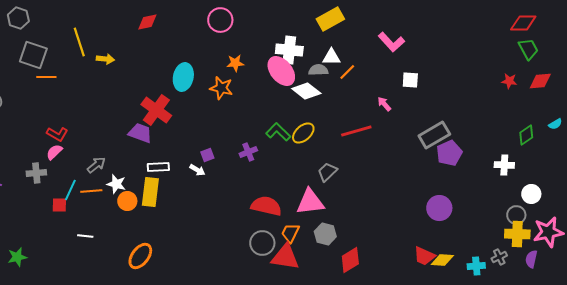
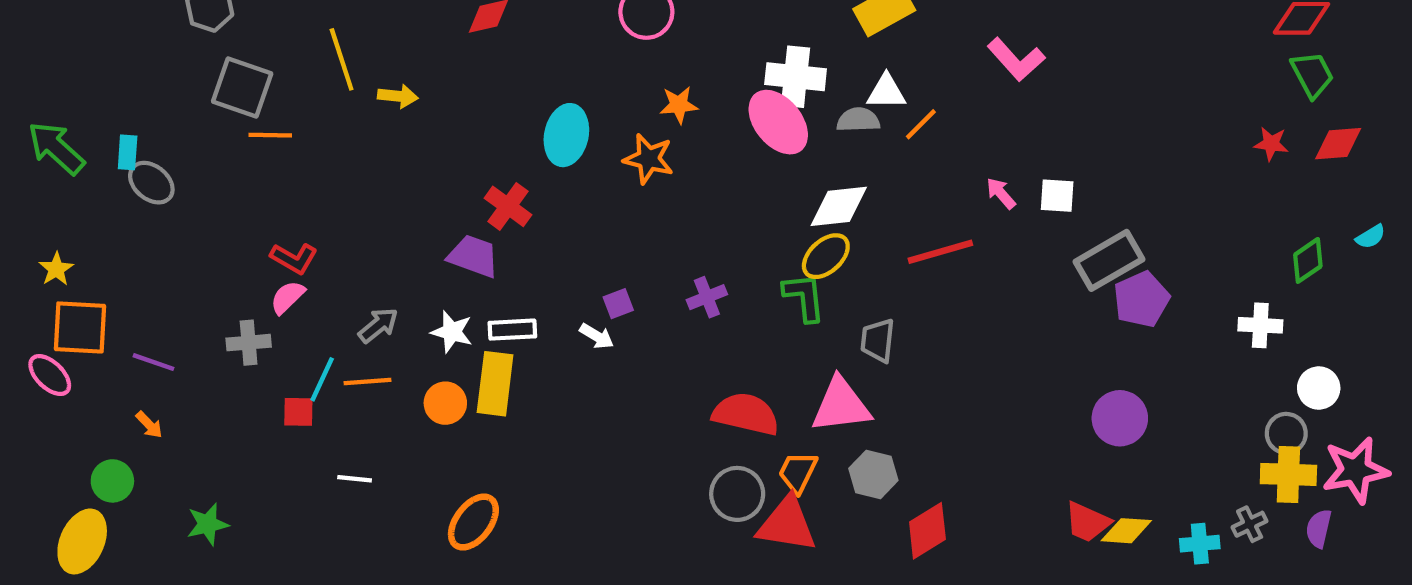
white square: (410, 80) -> (1057, 196), moved
white diamond: (306, 91) -> (839, 206), moved, turned -44
red cross: (156, 110) -> (508, 206), size x0.7
green L-shape: (278, 132) -> (804, 297), moved, turned 40
gray trapezoid: (327, 172) -> (878, 340), turned -40
white star: (116, 184) -> (452, 332), moved

